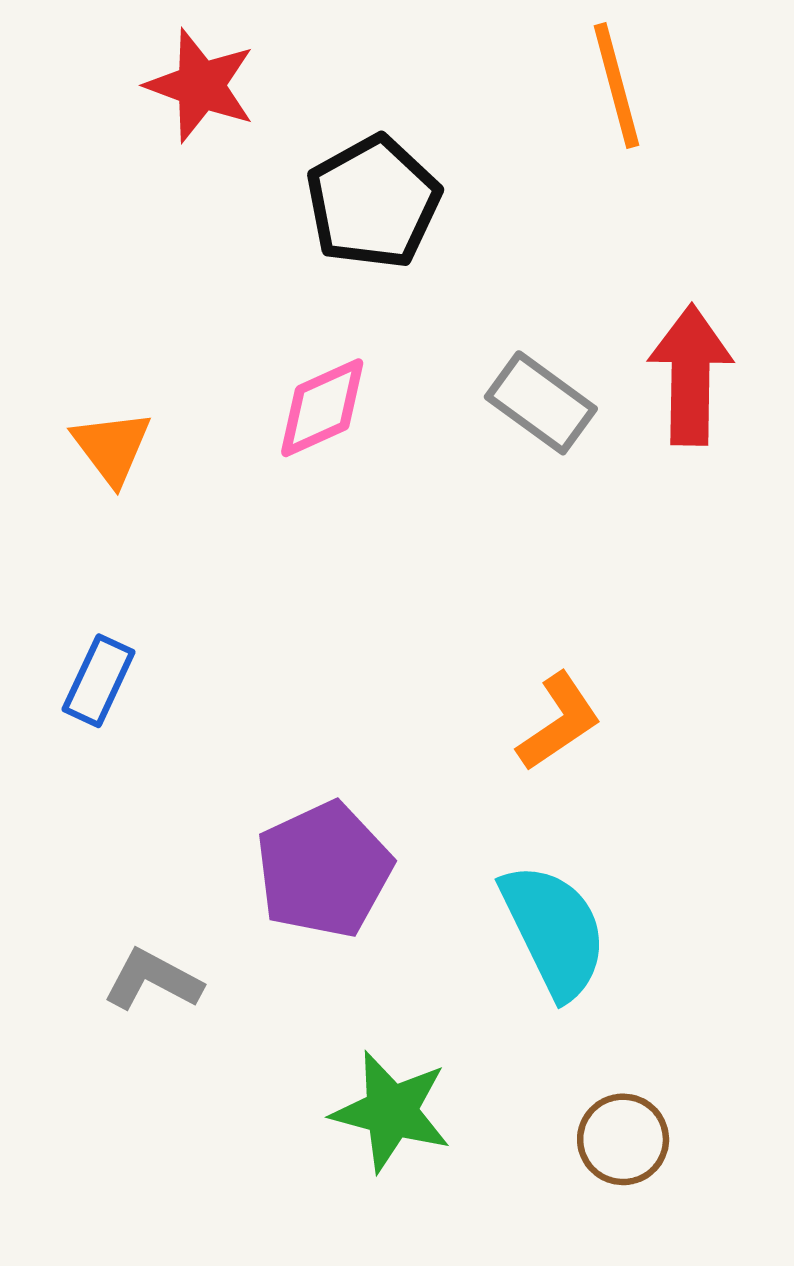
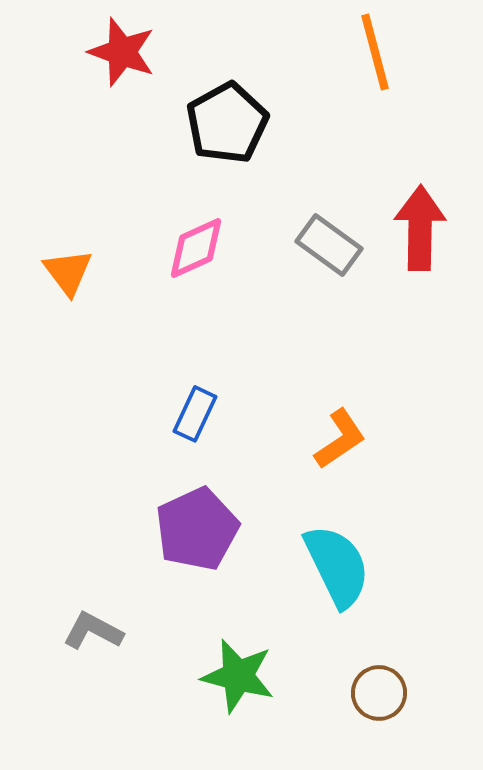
blue rectangle: (99, 681) -> (195, 414), moved
gray L-shape: (153, 980) -> (93, 631), moved

